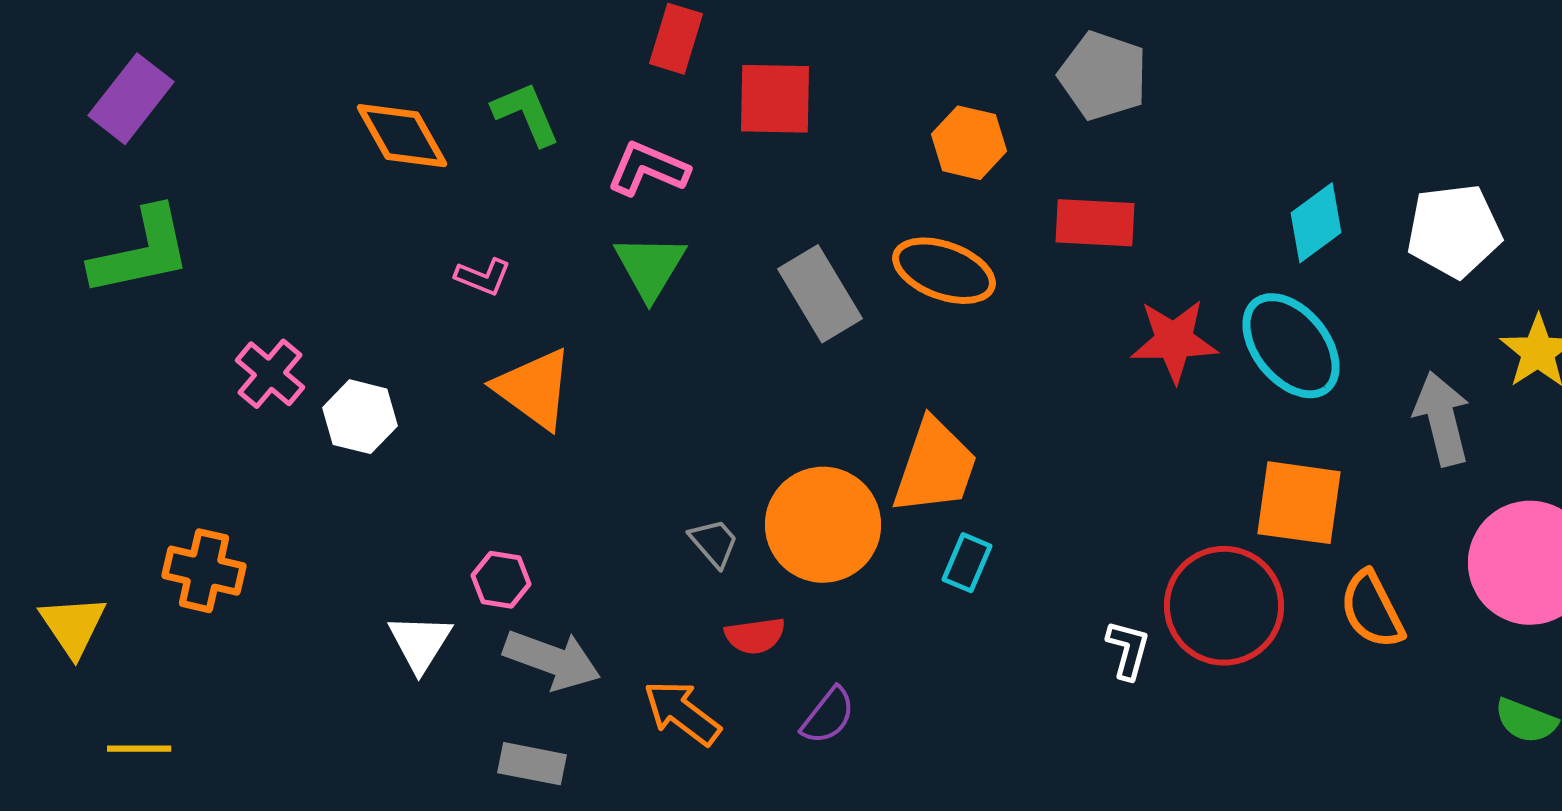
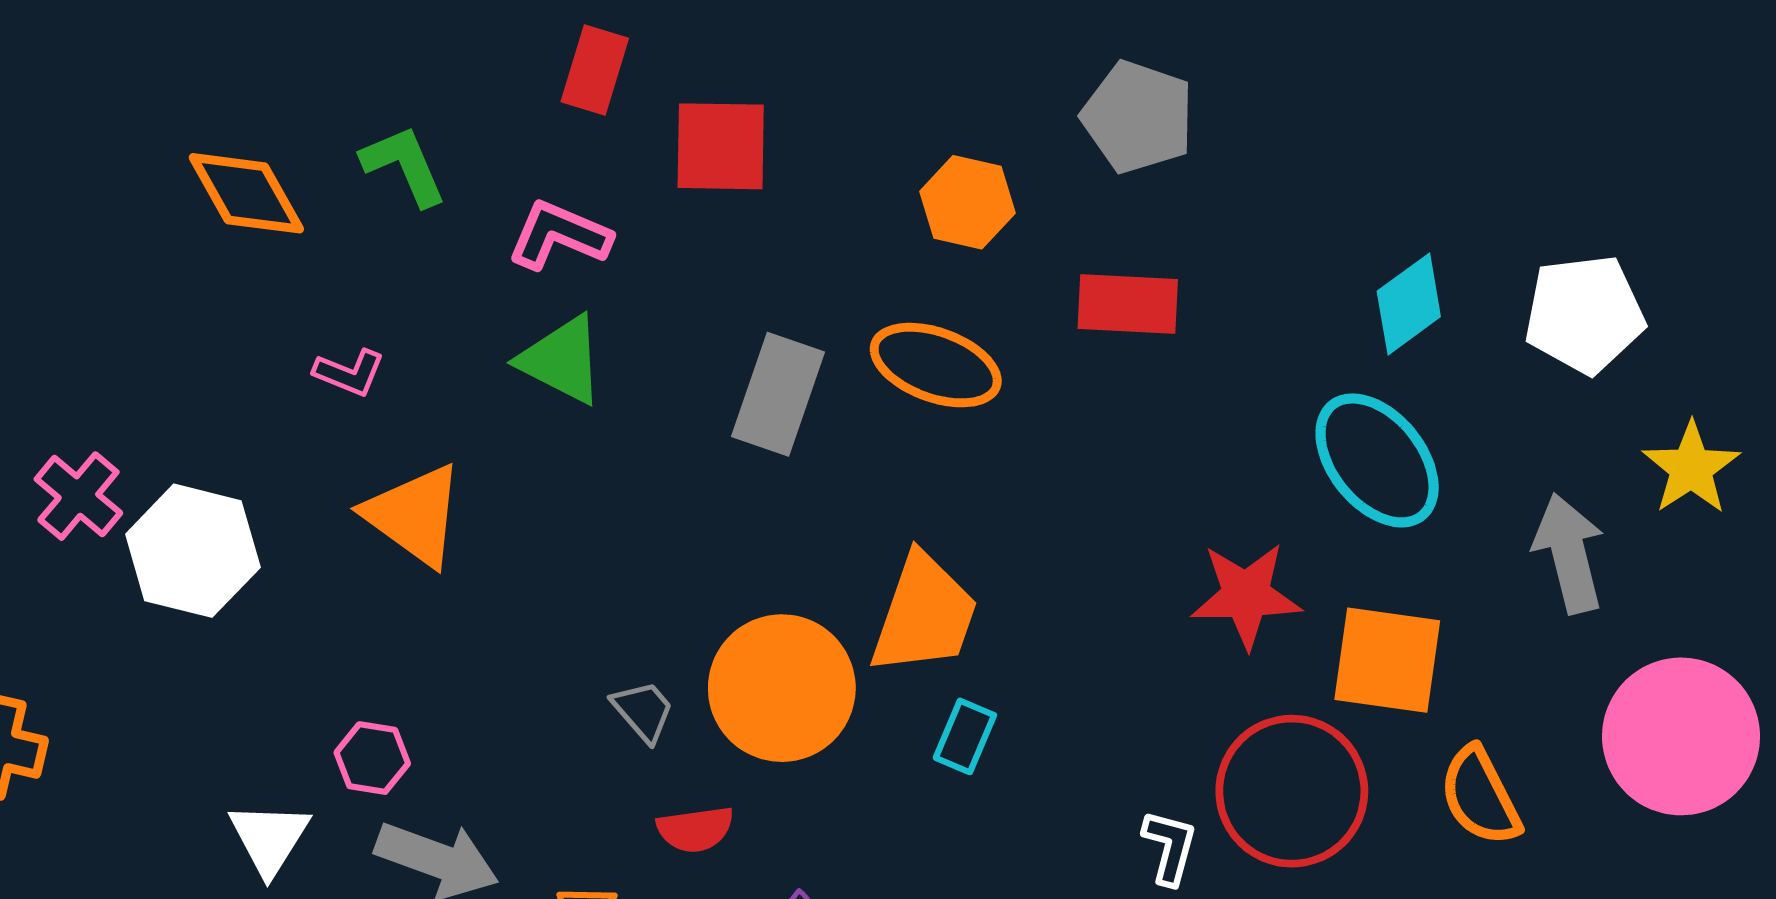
green triangle: (650, 267) -> (562, 360), turned -34
gray rectangle: (820, 294) -> (778, 394), turned 50
red star: (1174, 341) -> (1246, 595), moved
white hexagon: (360, 417) -> (193, 551), size x1.4

